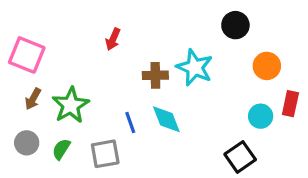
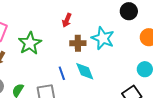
red arrow: (113, 39) -> (67, 20), moved
green star: (71, 105) -> (30, 43), moved

